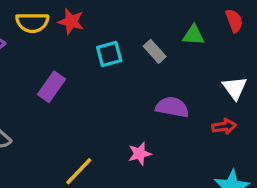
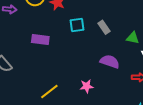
green triangle: (194, 35) -> (133, 38), moved
purple rectangle: (52, 87) -> (40, 39), turned 54

